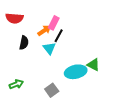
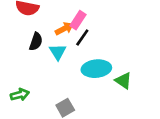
cyan triangle: (49, 48) -> (58, 52), moved
cyan ellipse: (76, 72) -> (96, 69), moved

